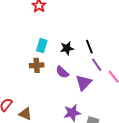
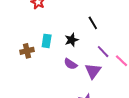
black line: (89, 47) -> (93, 23), moved
brown cross: (37, 65) -> (27, 51), moved

